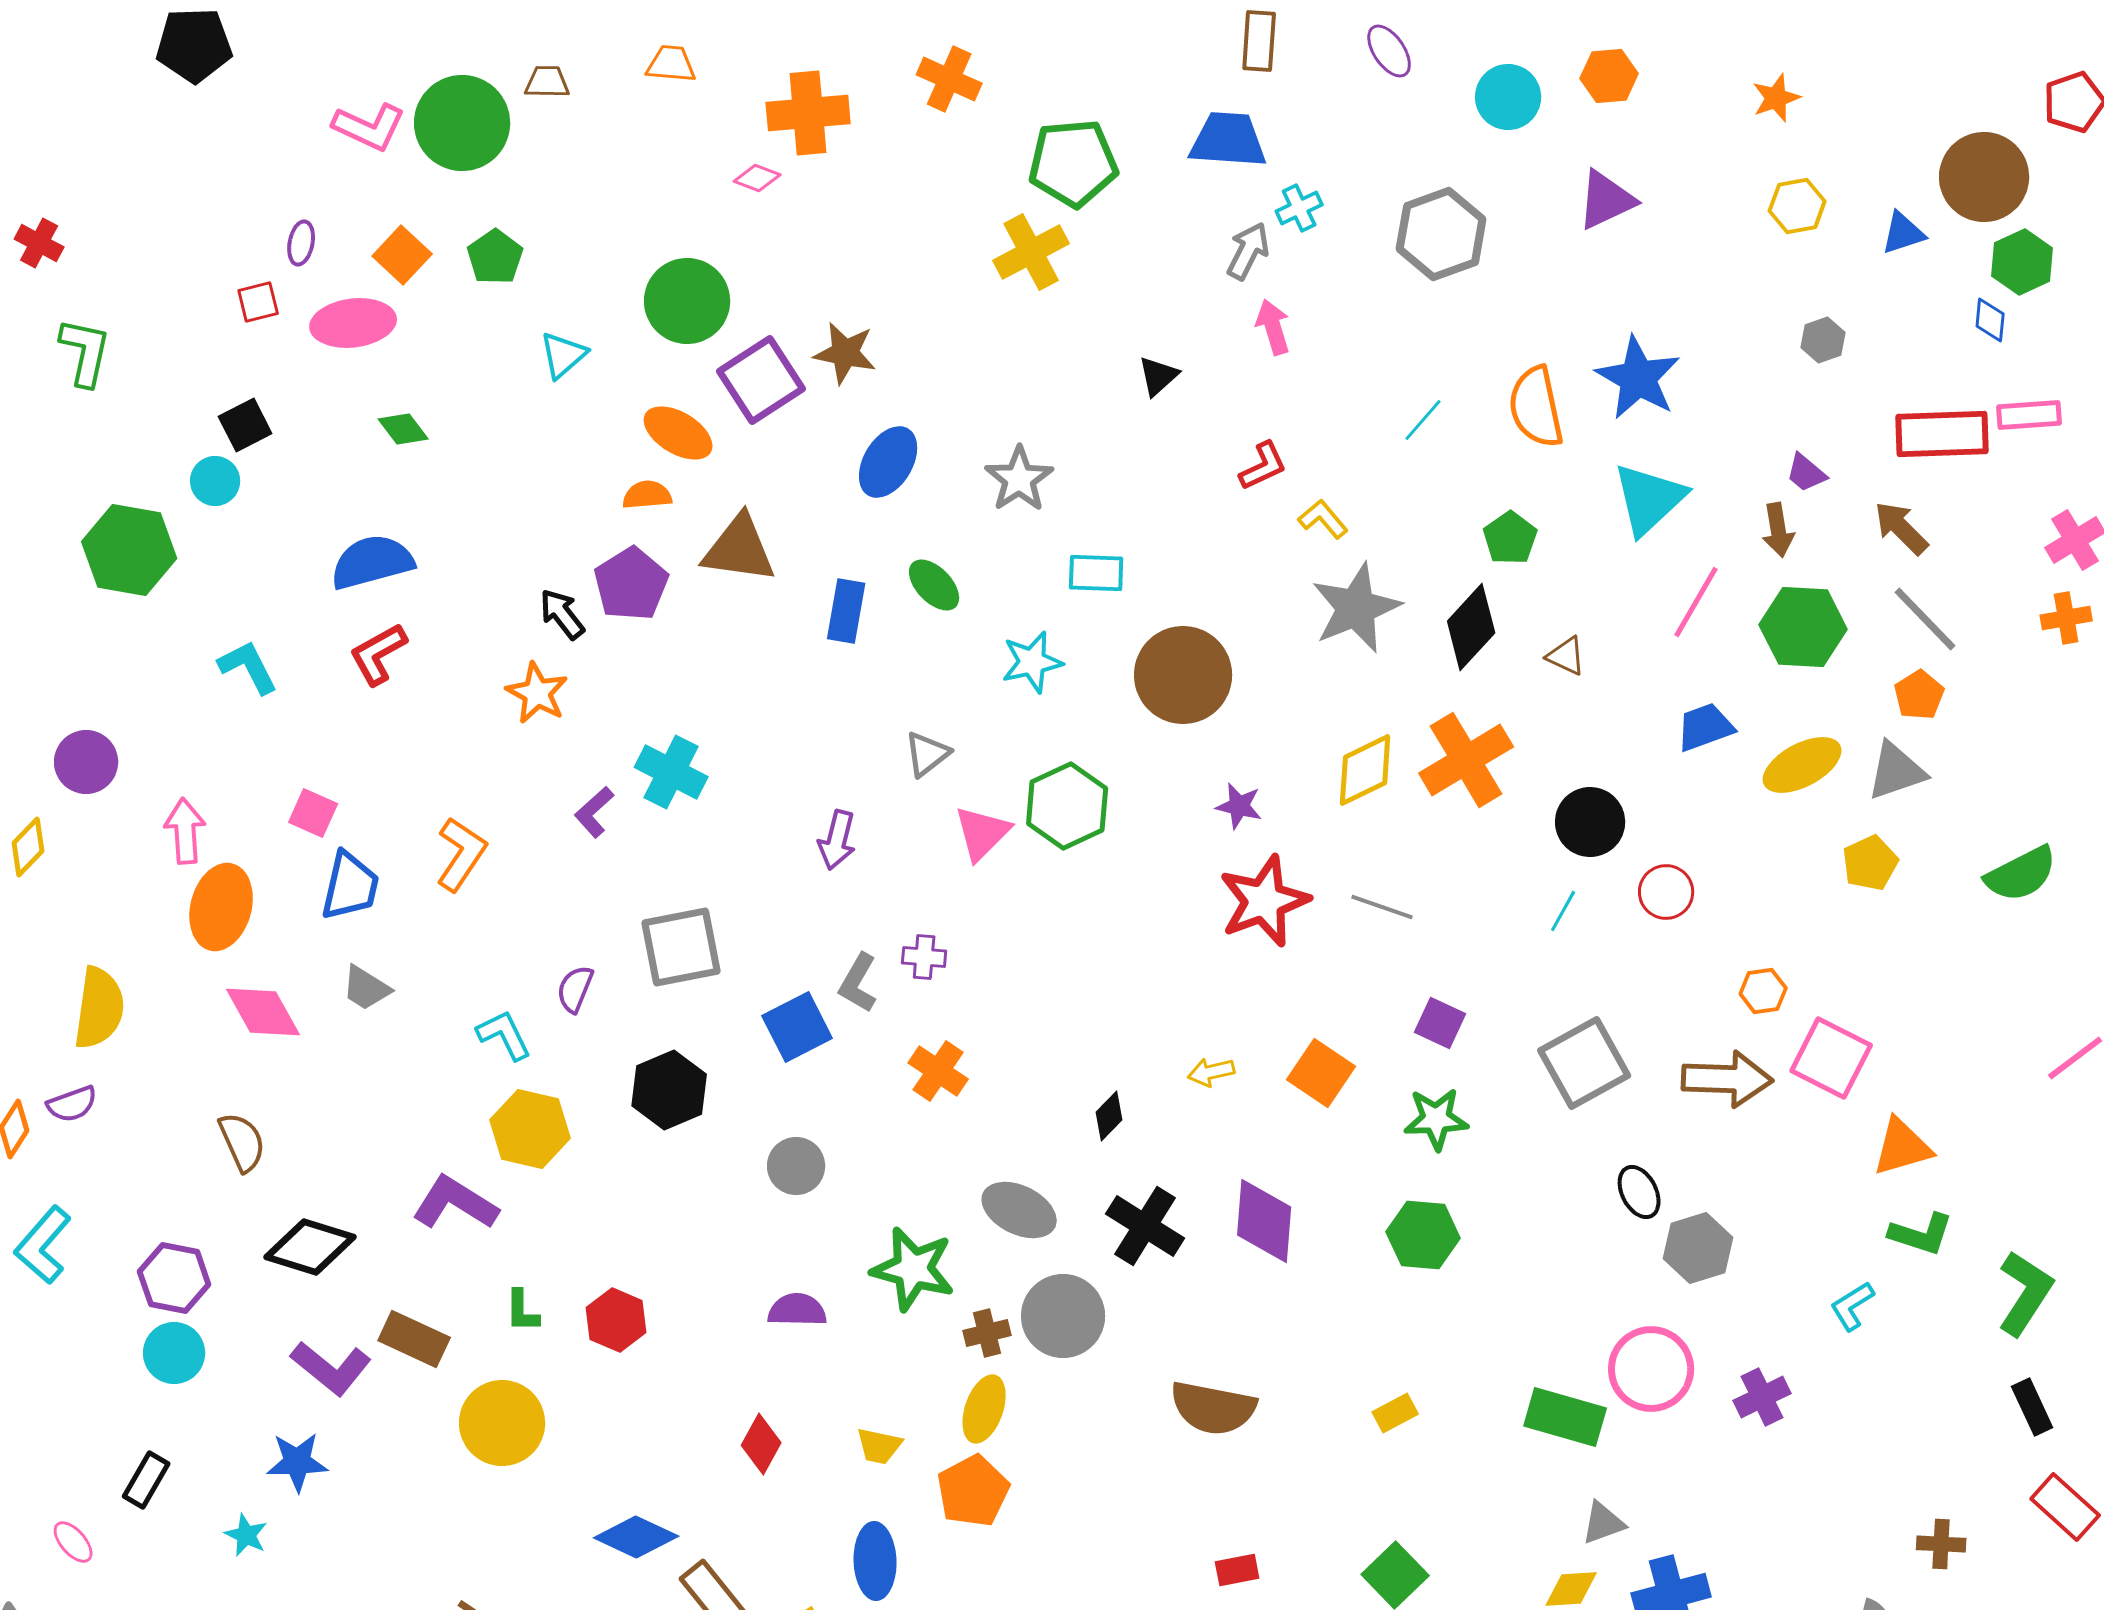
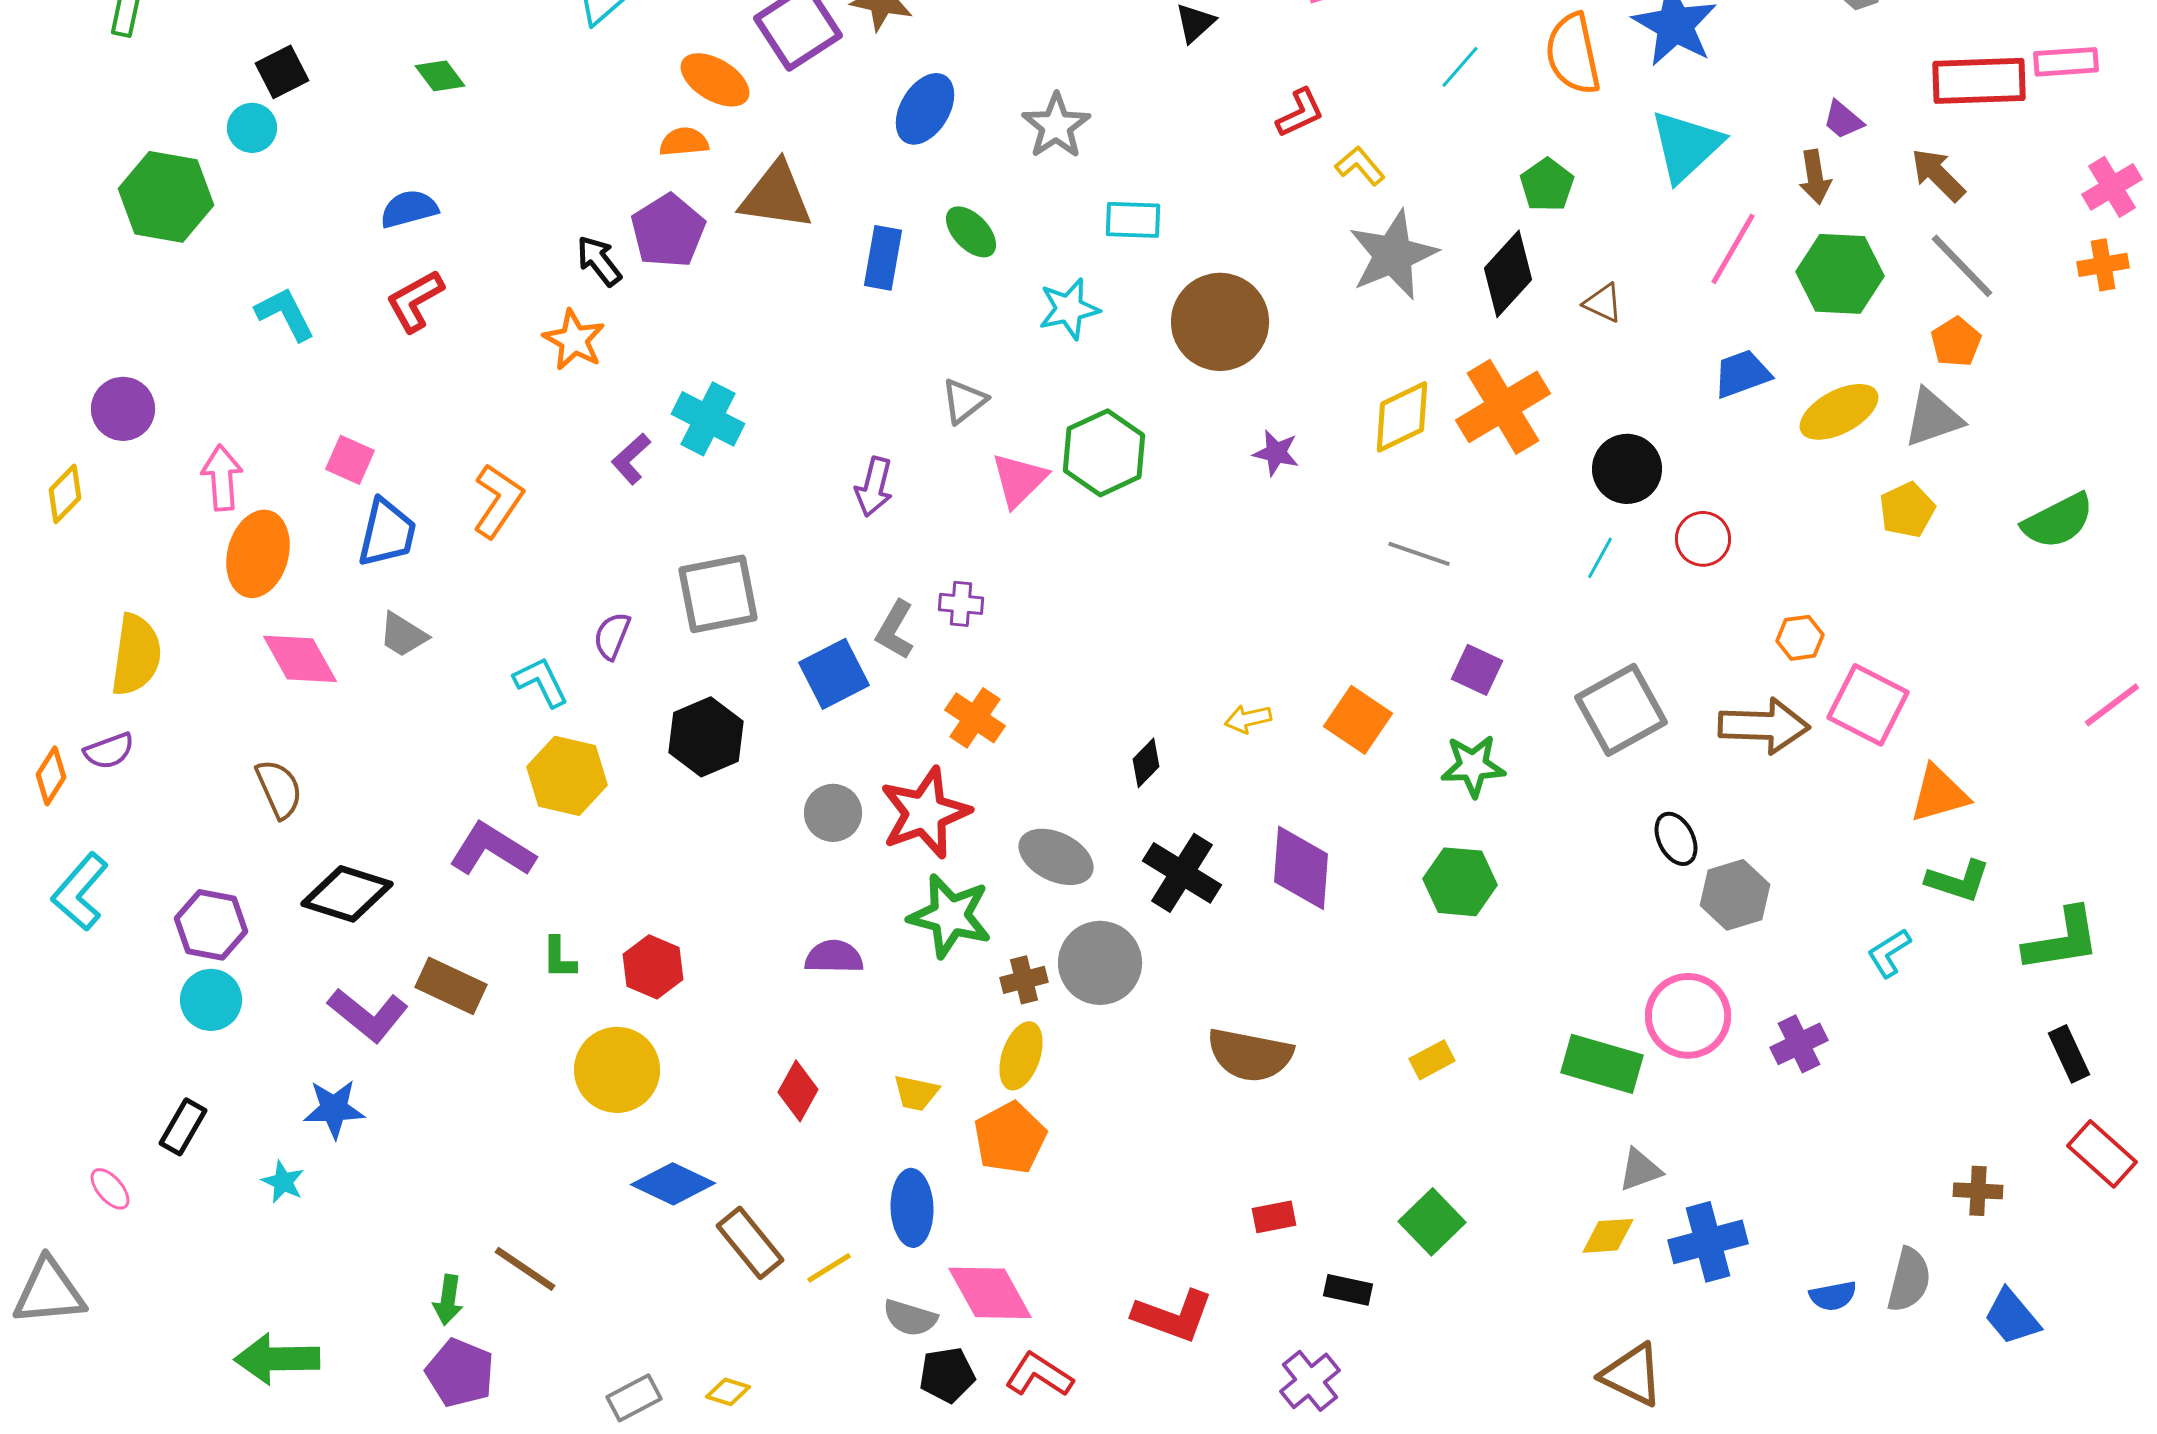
blue semicircle: (372, 562) -> (409, 209), size x0.7
red star: (1264, 901) -> (925, 813), moved
green L-shape: (2025, 1293) -> (2062, 940), turned 48
yellow circle: (502, 1423) -> (617, 1070), moved

